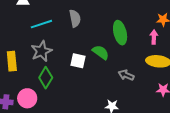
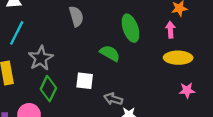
cyan line: (41, 24) -> (17, 33), moved, turned -40
white square: (78, 61) -> (85, 81), moved
gray arrow: (126, 75) -> (113, 99), moved

